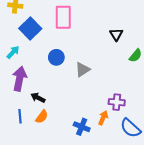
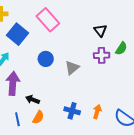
pink rectangle: (63, 17) -> (48, 20), turned -35
purple cross: (117, 102) -> (102, 55), moved
blue cross: (82, 127) -> (72, 111), moved

